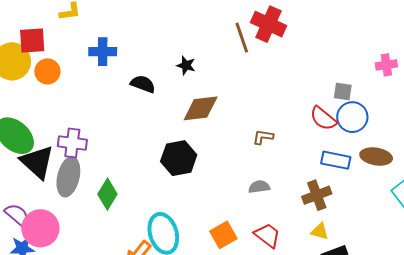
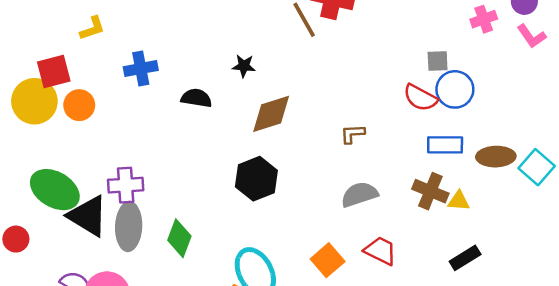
brown ellipse: (376, 156) -> (496, 157), moved
gray semicircle: (259, 187) -> (359, 194), size x1.4
brown cross: (317, 195) -> (430, 191), turned -36
yellow triangle: (320, 231) -> (459, 201), moved

